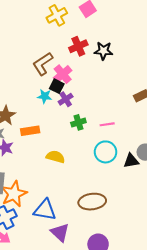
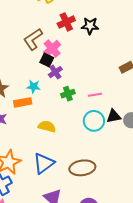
cyan star: (45, 96) -> (34, 87), moved
black triangle: (131, 161) -> (114, 116), moved
blue triangle: (45, 210) -> (44, 163), moved, turned -45

